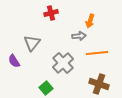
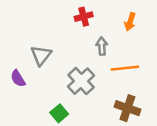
red cross: (51, 13) -> (84, 17), moved
orange arrow: (90, 21) -> (130, 22), moved
gray arrow: (79, 36) -> (102, 46), turned -88

